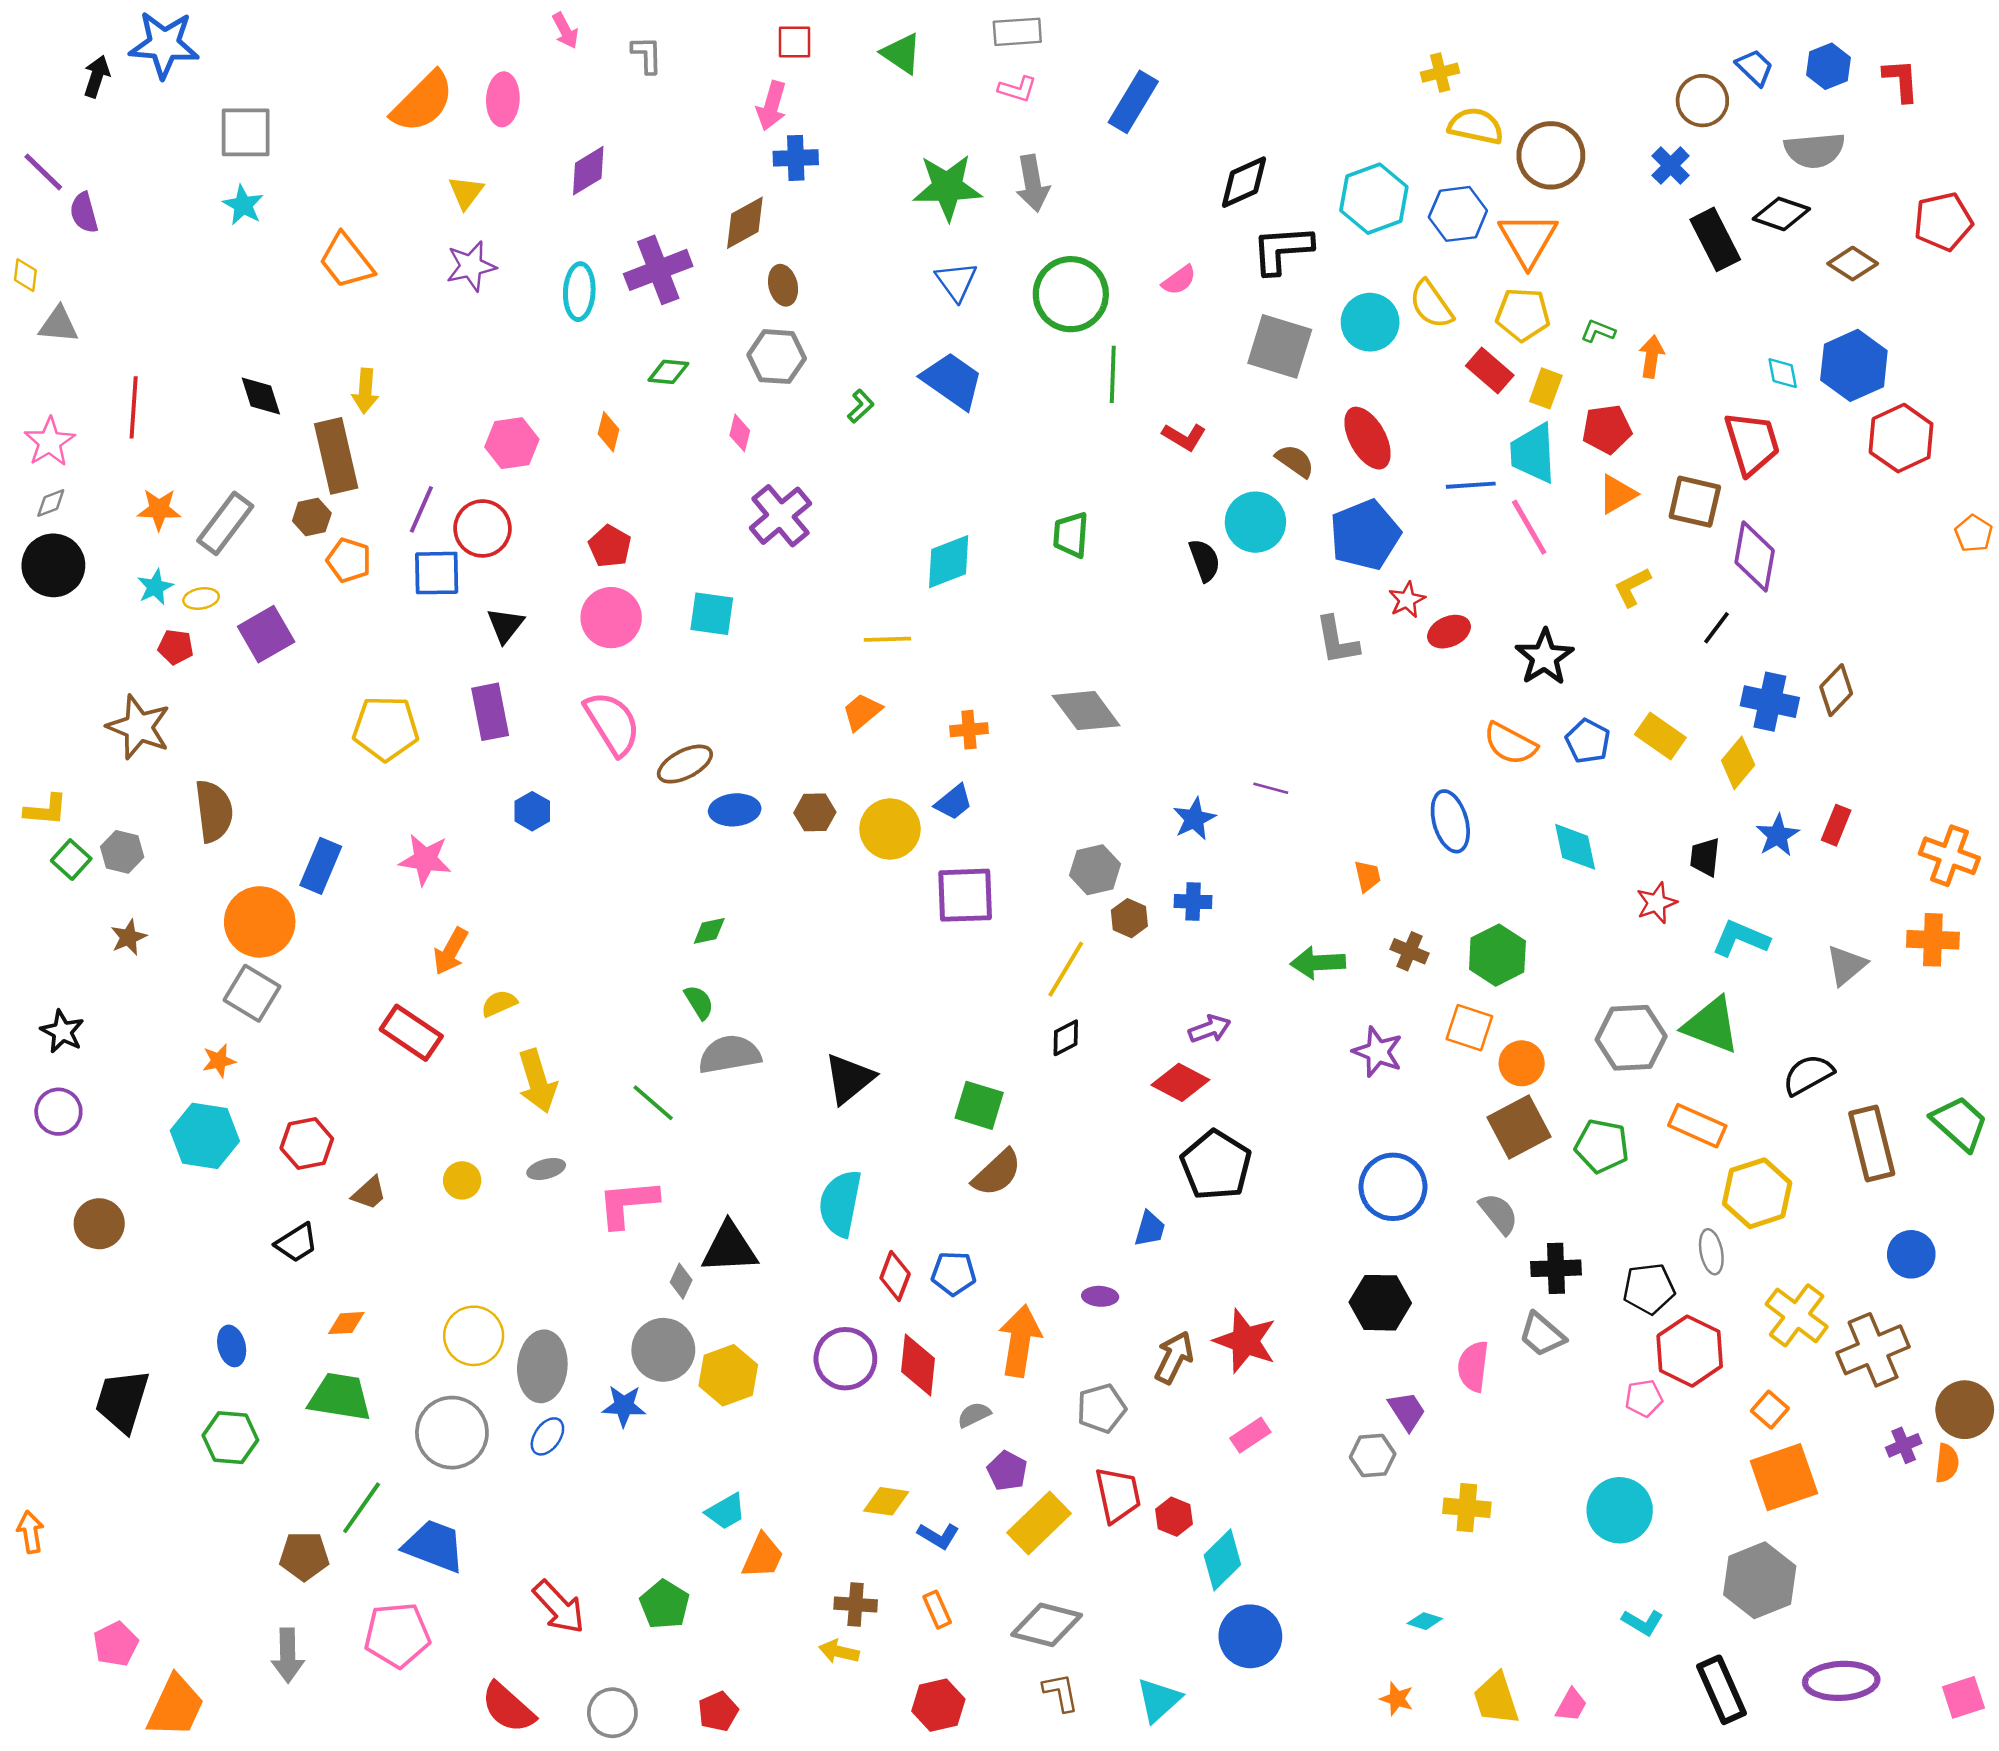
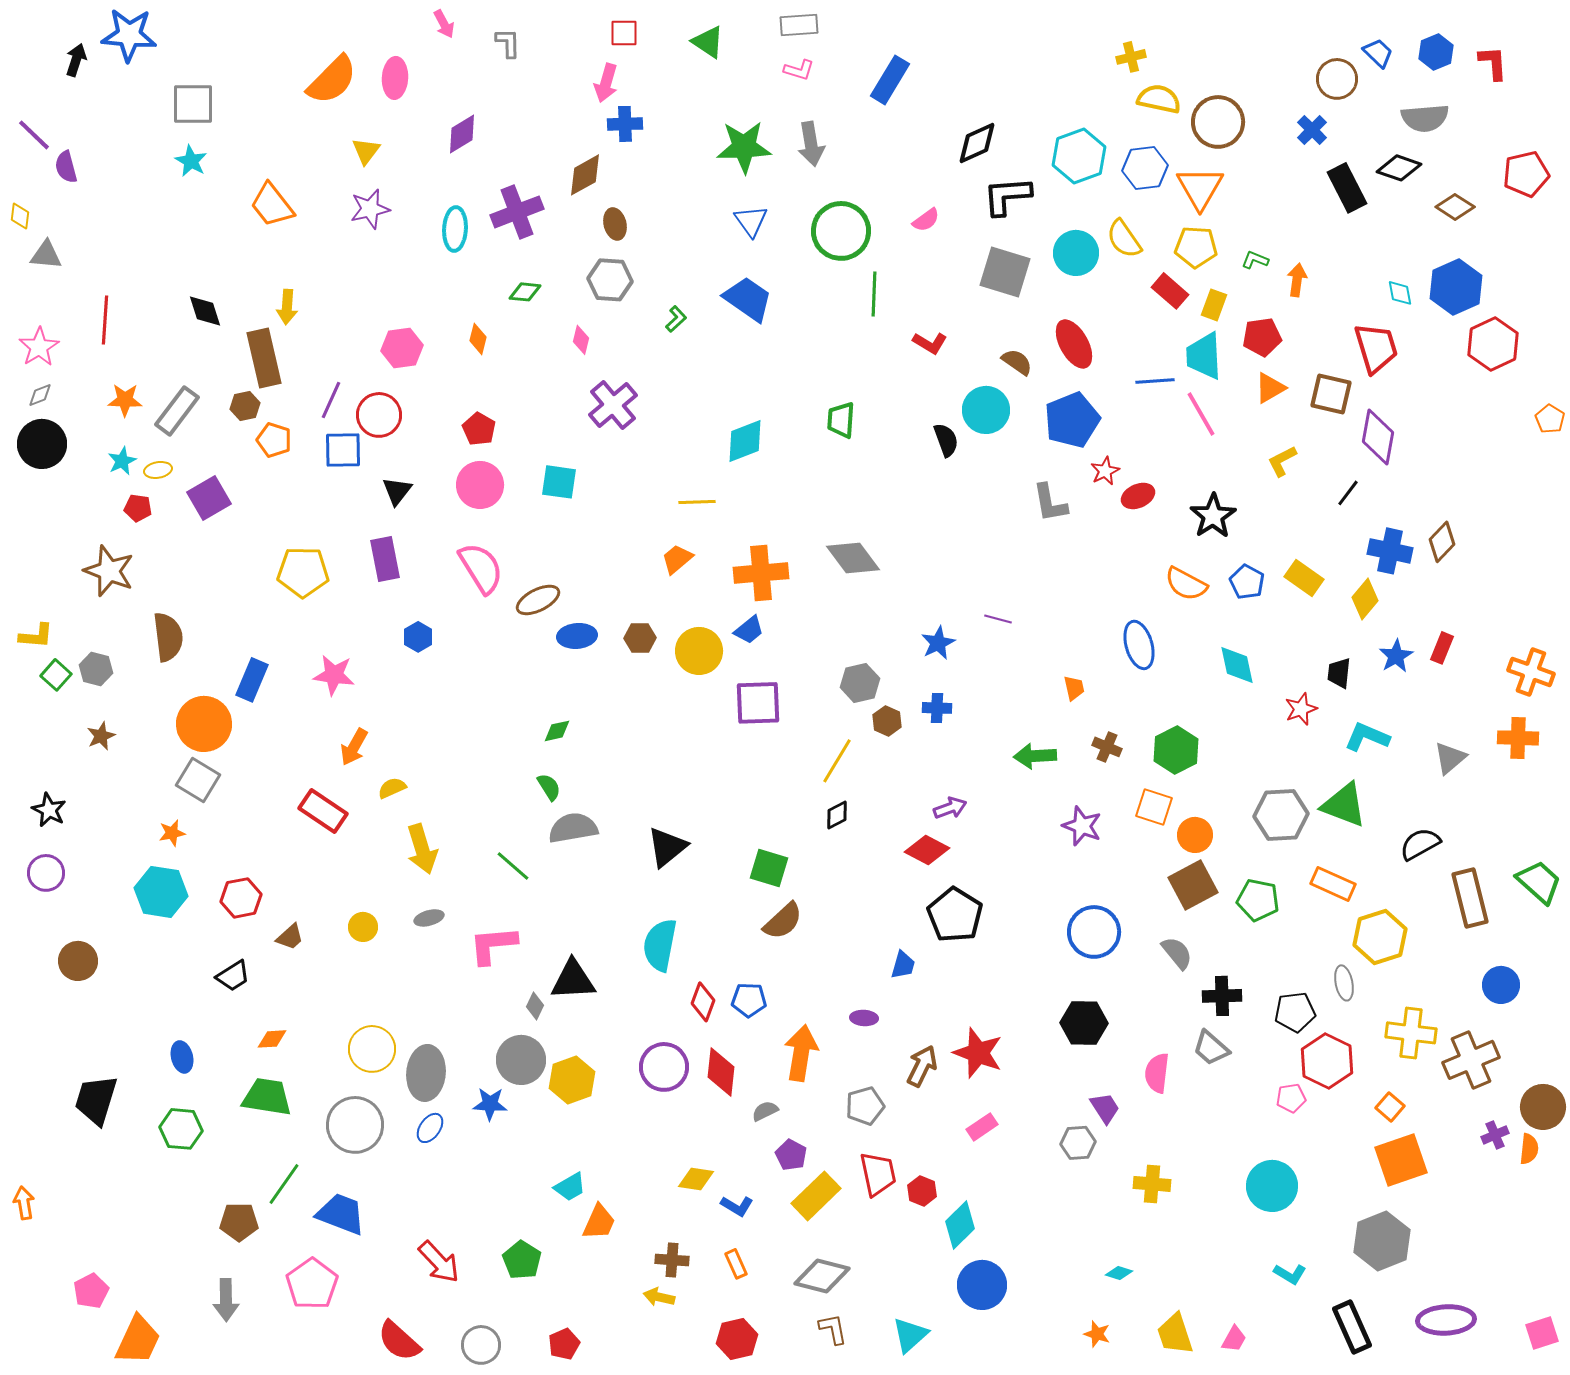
orange cross: (969, 730) -> (761, 573), size x1.8
yellow cross: (1797, 1315) -> (1411, 1033), turned -30
pink pentagon: (397, 1635) -> (312, 1284), turned -30

